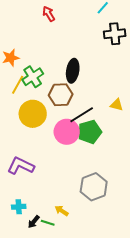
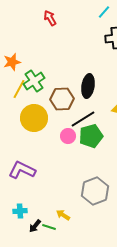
black ellipse: (73, 71) -> (88, 86), moved
pink circle: (67, 132) -> (68, 136), size x0.6

